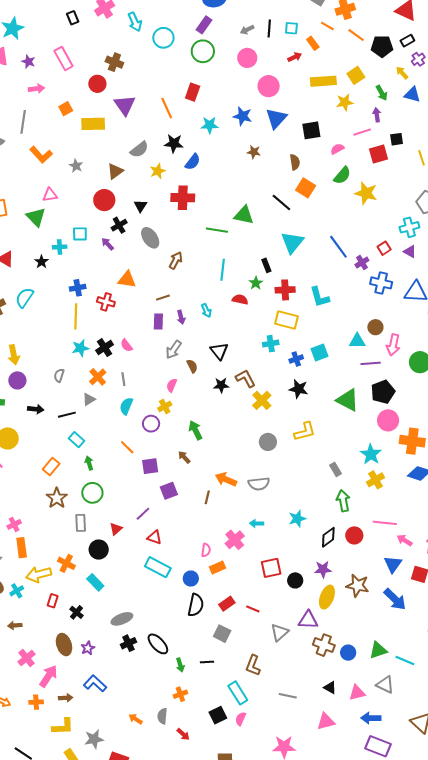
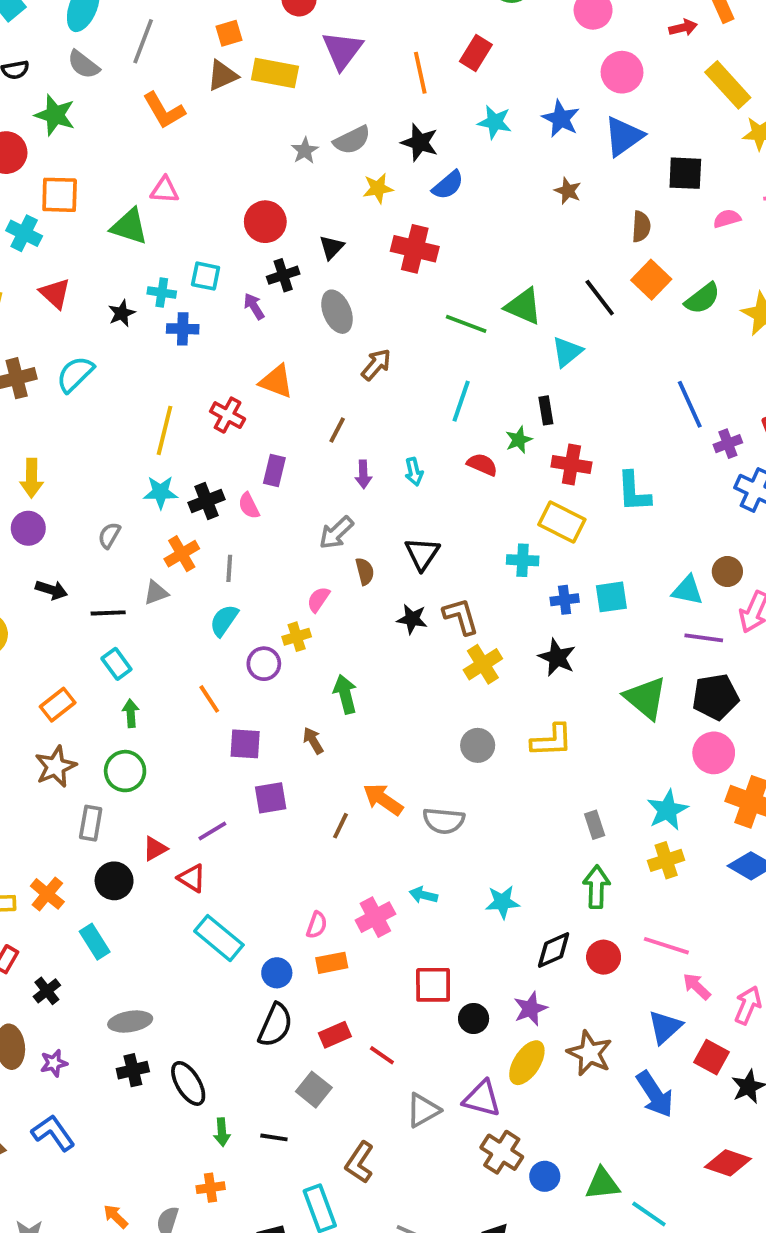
yellow rectangle: (323, 81) -> (728, 85), turned 40
gray star: (76, 166) -> (305, 151), moved
brown triangle: (115, 171) -> (222, 75), moved
green semicircle: (342, 175) -> (702, 298), moved
green triangle: (36, 217) -> (129, 226), turned -40
cyan triangle: (292, 242) -> (567, 352), moved, size x0.7
blue cross: (78, 288) -> (183, 329), moved
brown line: (163, 298) -> (337, 430), turned -56
purple rectangle: (158, 322) -> (274, 470), moved
red triangle: (154, 537) -> (192, 878), moved
purple star: (323, 569) -> (530, 1009), turned -30

